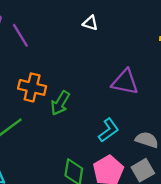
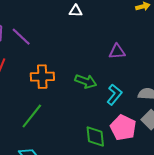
purple triangle: (125, 82) -> (117, 52), size x0.7
green arrow: (60, 103) -> (86, 81), moved, turned -85

